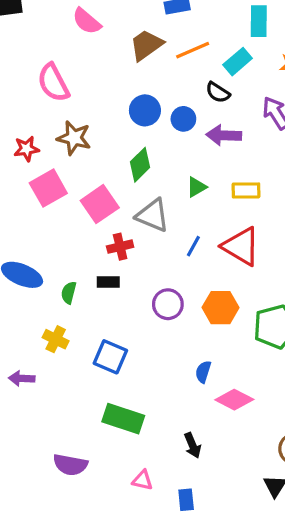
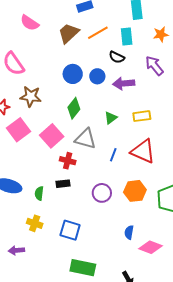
cyan rectangle: (238, 62) -> (127, 36), turned -48
red cross: (120, 247) -> (68, 161), turned 35

